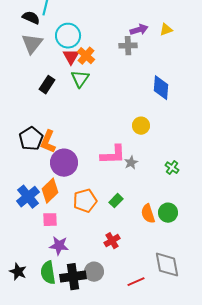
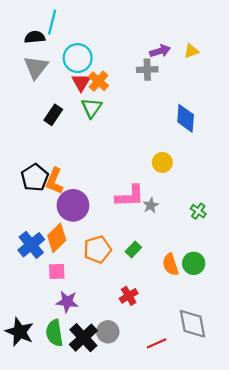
black semicircle: (31, 18) -> (35, 37), turned -30
black star: (18, 272) -> (20, 332), size x1.4
black cross: (73, 277) -> (83, 338), turned -35

